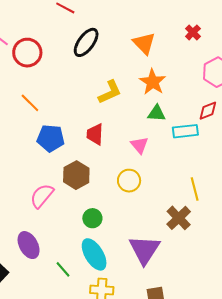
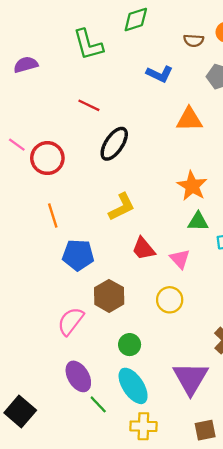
orange triangle: (144, 43) -> (189, 119), moved, turned -45
yellow L-shape: (110, 92) -> (122, 207), moved
orange line: (30, 103) -> (53, 215), turned 30
red trapezoid: (95, 134) -> (144, 249), moved, turned -40
purple ellipse: (29, 245) -> (78, 376), moved

